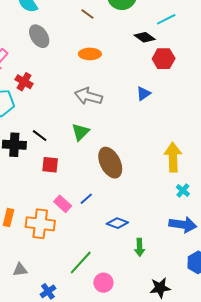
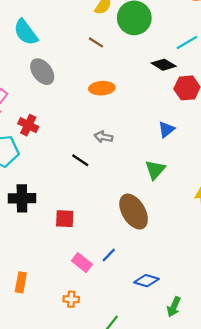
gray arrow: (88, 96) -> (103, 137), size x0.6
green triangle: (80, 132) -> (155, 170), moved
black line: (40, 136) -> (80, 160), moved
orange cross: (40, 224) -> (71, 299), moved, size x0.5
green arrow: (140, 247) -> (174, 307), turned 30

